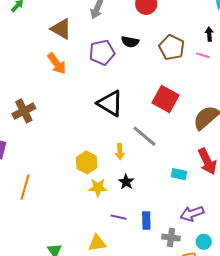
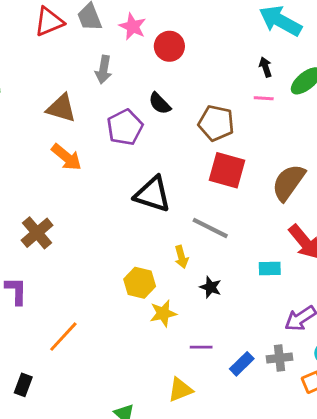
black semicircle: (130, 42) -> (160, 103), turned 48
brown pentagon: (172, 47) -> (216, 123), moved
black star: (126, 182) -> (211, 287), moved
orange line: (25, 187) -> (63, 337), turned 40
blue rectangle: (146, 221) -> (242, 364), moved, turned 60

